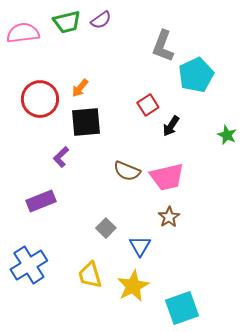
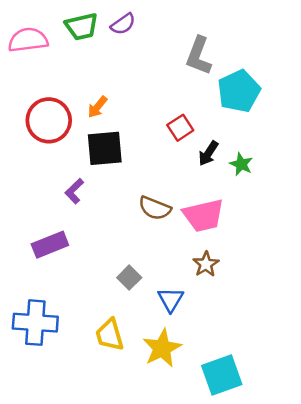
green star: (227, 135) -> (241, 164), moved
blue cross: (29, 265) -> (35, 323), turned 36

